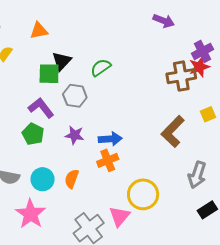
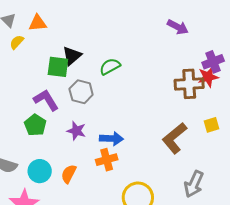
orange triangle: (39, 31) -> (38, 23), moved

